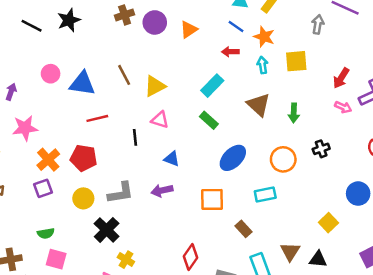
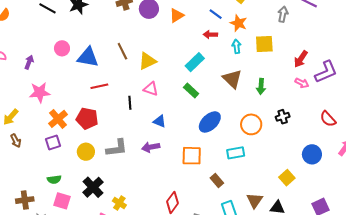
black cross: (107, 230) -> (93, 187), moved

